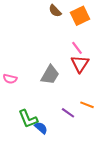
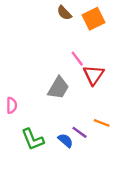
pink line: (77, 48) -> (77, 59), moved
pink semicircle: (10, 79) -> (12, 105), moved, turned -104
blue semicircle: (41, 128) -> (65, 140), moved

